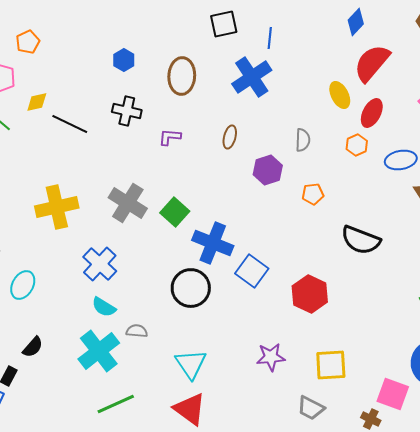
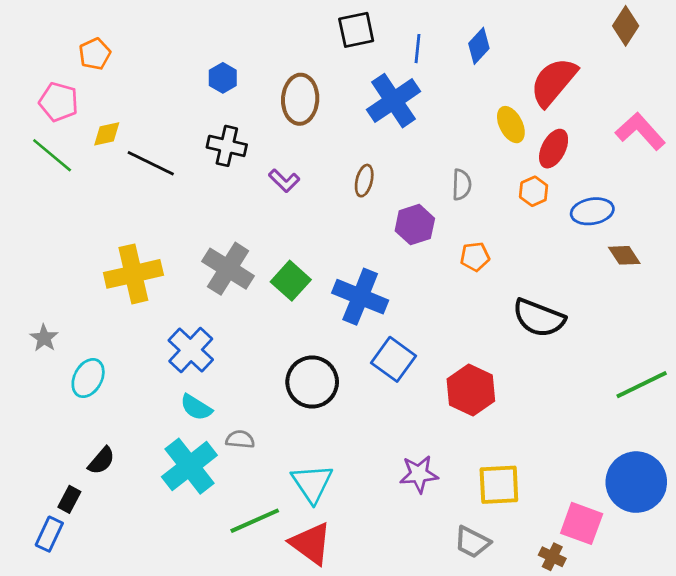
blue diamond: (356, 22) -> (479, 46), moved
purple L-shape: (170, 137) -> (284, 181), turned -140
blue cross: (213, 243) -> (360, 297), moved
green line: (116, 404) -> (255, 521), moved

